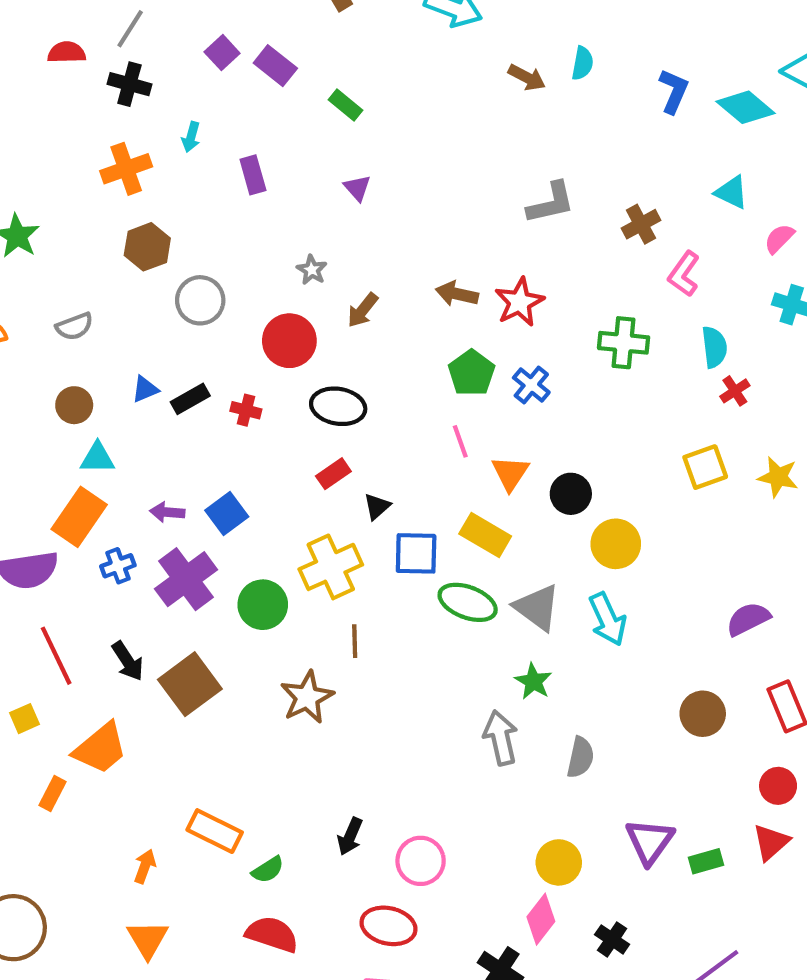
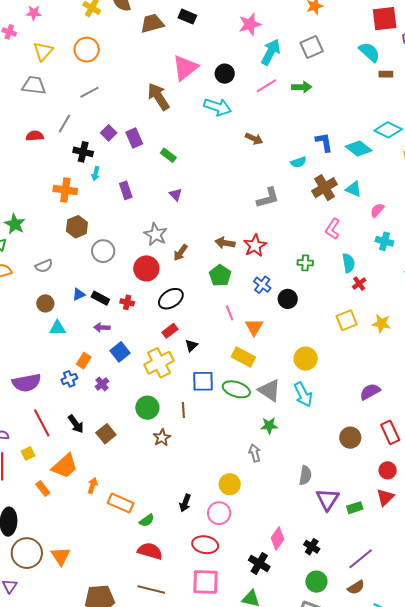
cyan semicircle: (582, 63) -> (298, 162), moved, turned 63
purple rectangle: (275, 66) -> (134, 138), turned 30
black cross: (129, 84) -> (83, 152), moved
blue L-shape: (674, 91) -> (324, 142), turned -30
orange cross: (126, 169) -> (65, 190), turned 30
brown cross: (641, 224) -> (325, 188), moved, size x1.4
gray star: (312, 270) -> (156, 234), size x1.6
green cross: (624, 343) -> (305, 263), size x0.7
green pentagon: (472, 373) -> (220, 276), moved
black rectangle: (190, 399) -> (100, 298), turned 60
black ellipse: (338, 406) -> (171, 299), turned -40
black circle: (571, 494) -> (288, 299), moved
purple arrow: (167, 512) -> (102, 327), moved
orange rectangle: (79, 517) -> (84, 361), moved, size x0.6
blue square: (416, 553) -> (203, 381), moved
yellow cross: (331, 567) -> (159, 363), moved
purple cross: (186, 579) -> (102, 384), size x0.5
green circle: (263, 605) -> (147, 408), moved
green star: (533, 681) -> (269, 426), turned -30
brown square: (190, 684) -> (106, 434), size x0.7
brown star: (307, 697) -> (162, 438), size x0.7
gray arrow: (501, 738) -> (255, 453), size x0.7
gray semicircle: (580, 757) -> (305, 475), moved
orange rectangle: (53, 794) -> (43, 488), turned -63
yellow circle: (559, 862) -> (230, 484), moved
orange arrow: (145, 866) -> (93, 486), moved
orange triangle: (148, 939) -> (61, 556), moved

